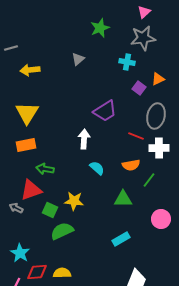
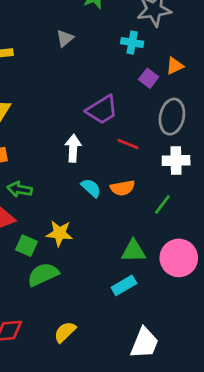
red line: (136, 136) -> (128, 144), moved
orange semicircle: (131, 165) -> (123, 188), moved
green triangle: (123, 199) -> (134, 251), moved
pink circle: (161, 219) -> (179, 258), size x1.4
yellow semicircle: (62, 273) -> (65, 332), moved, turned -42

